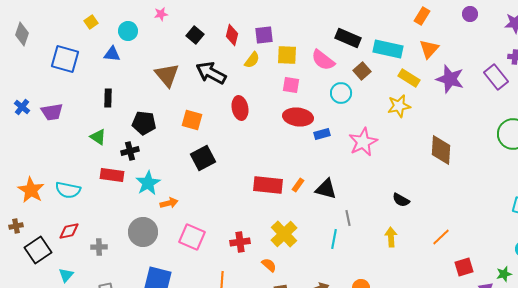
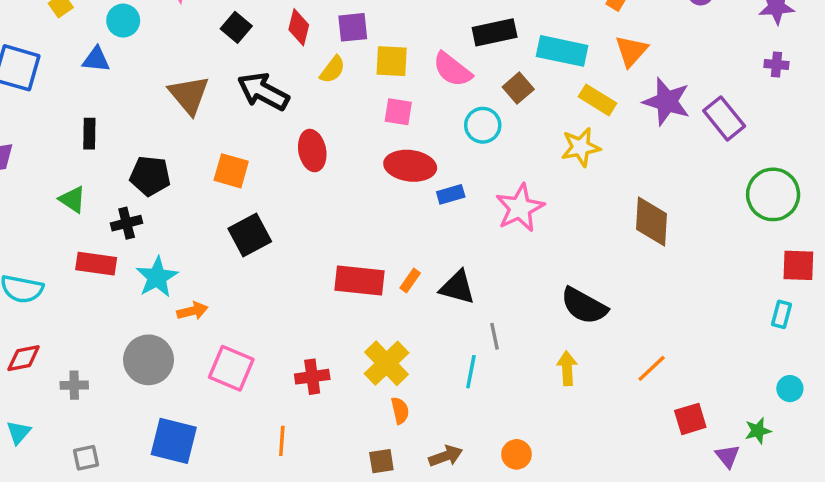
black rectangle: (348, 38) -> (495, 32), turned -35
purple rectangle: (496, 77) -> (724, 118), moved
black semicircle: (401, 200) -> (584, 306), size x1.6
orange semicircle: (269, 265) -> (400, 410), moved, turned 35

